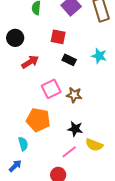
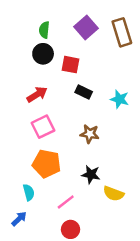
black circle: (15, 38) -> (43, 54), moved
cyan star: (99, 56) -> (119, 99), moved
pink square: (51, 89) -> (43, 127), moved
pink line: (69, 152) -> (66, 202), moved

